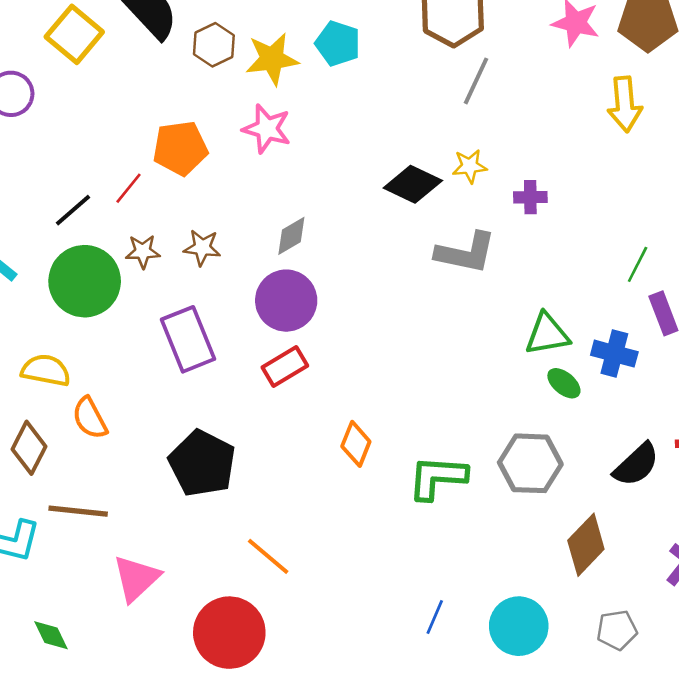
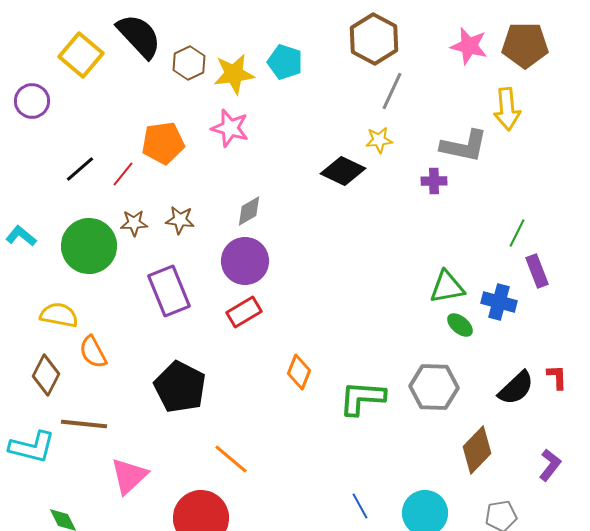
yellow star: (470, 166) -> (379, 140), moved
black line: (73, 210) -> (80, 169), moved
gray L-shape: (466, 253) -> (464, 146), moved
blue line: (435, 617) -> (360, 506), turned -52

